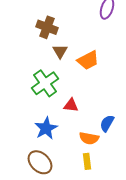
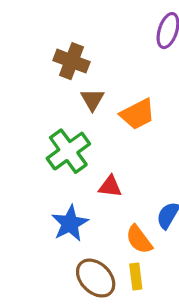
orange semicircle: (89, 138) -> (139, 239), turned 42
brown ellipse: (40, 162) -> (96, 278), moved

